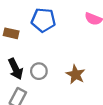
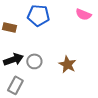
black arrow: (16, 69) -> (13, 59), turned -84

